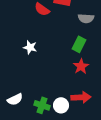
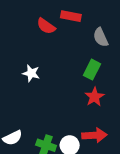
gray semicircle: (86, 18) -> (101, 37), turned 63

